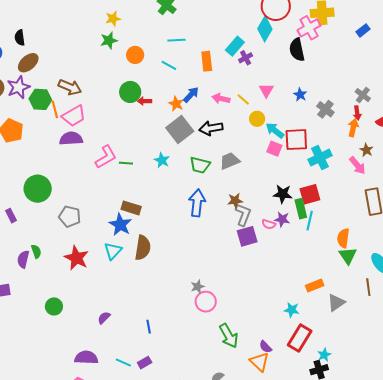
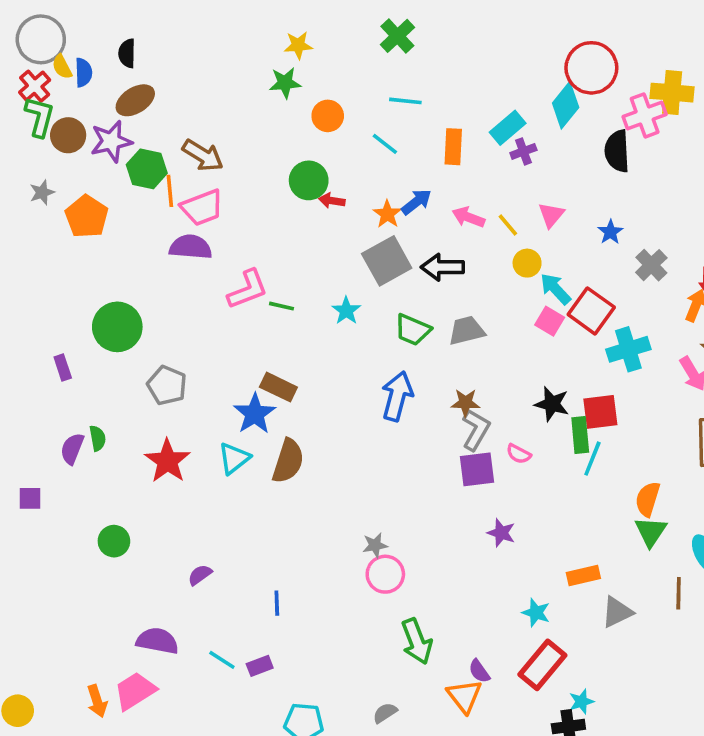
red square: (296, 140) -> (591, 311), turned 30
purple star: (282, 219) -> (501, 533), moved

